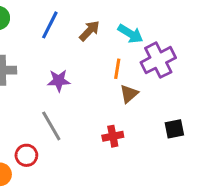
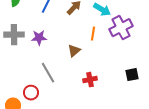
purple star: (59, 81) -> (39, 38), moved
brown triangle: (129, 94) -> (74, 51), moved

